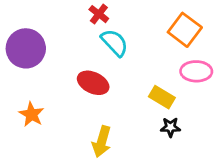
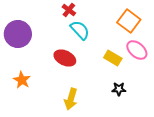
pink ellipse: (196, 71) -> (137, 50), turned 40
yellow rectangle: (162, 97) -> (113, 58), moved

